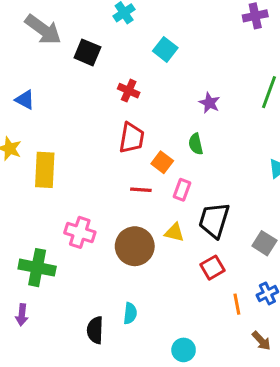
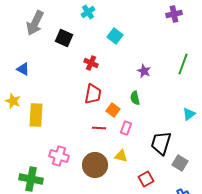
gray arrow: (43, 30) -> (35, 23), turned 80
black trapezoid: (214, 220) -> (161, 143), moved

